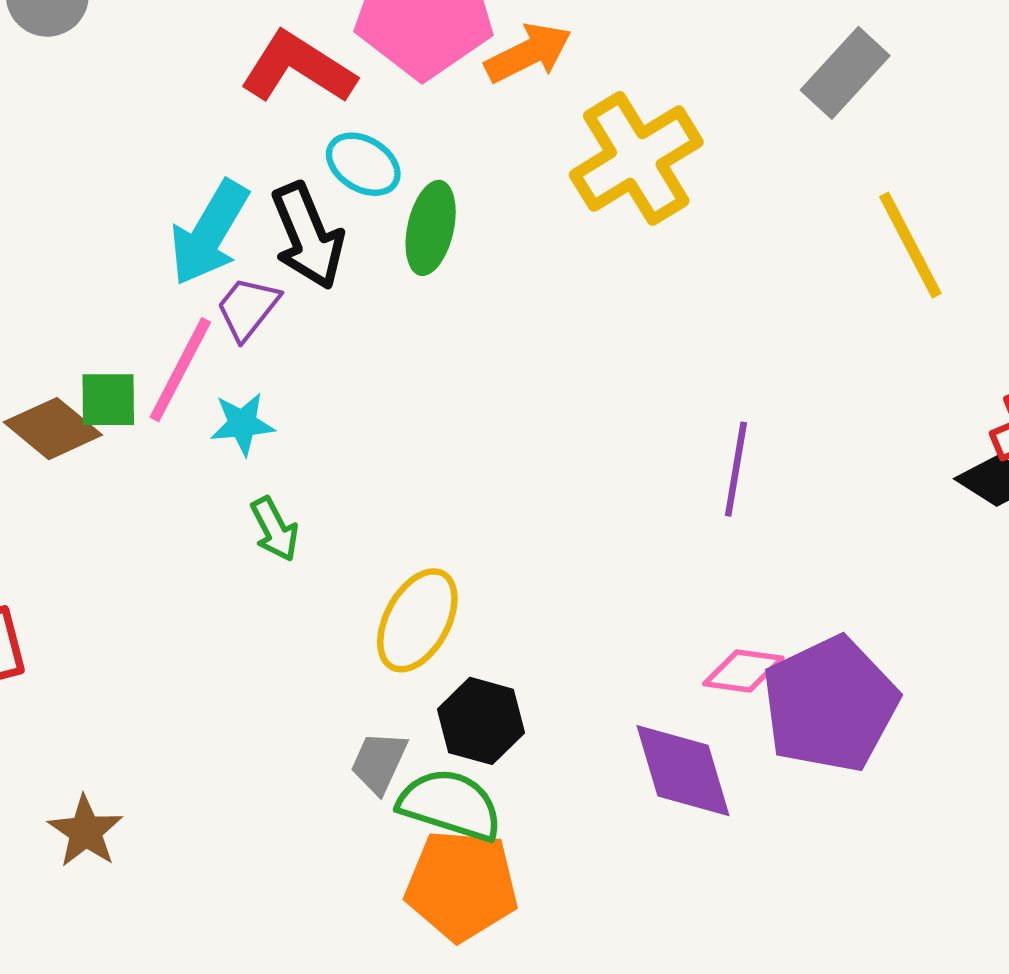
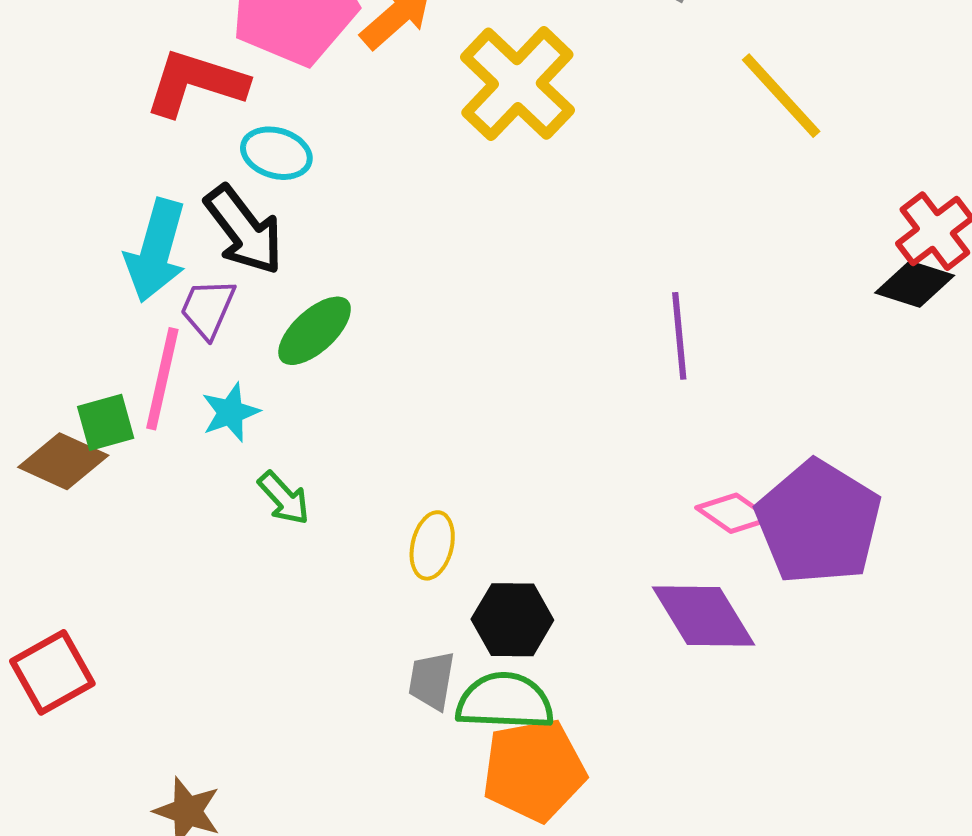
green ellipse: (431, 228) -> (315, 331), moved, turned 50
yellow ellipse: (417, 620) -> (432, 545), size x0.7
pink diamond: (743, 671) -> (734, 513), turned 42

